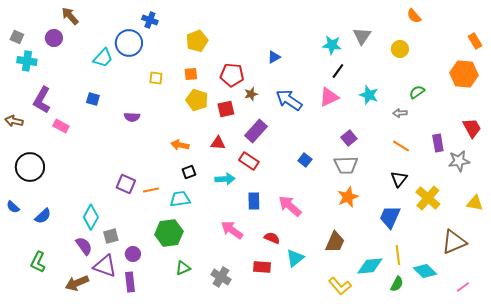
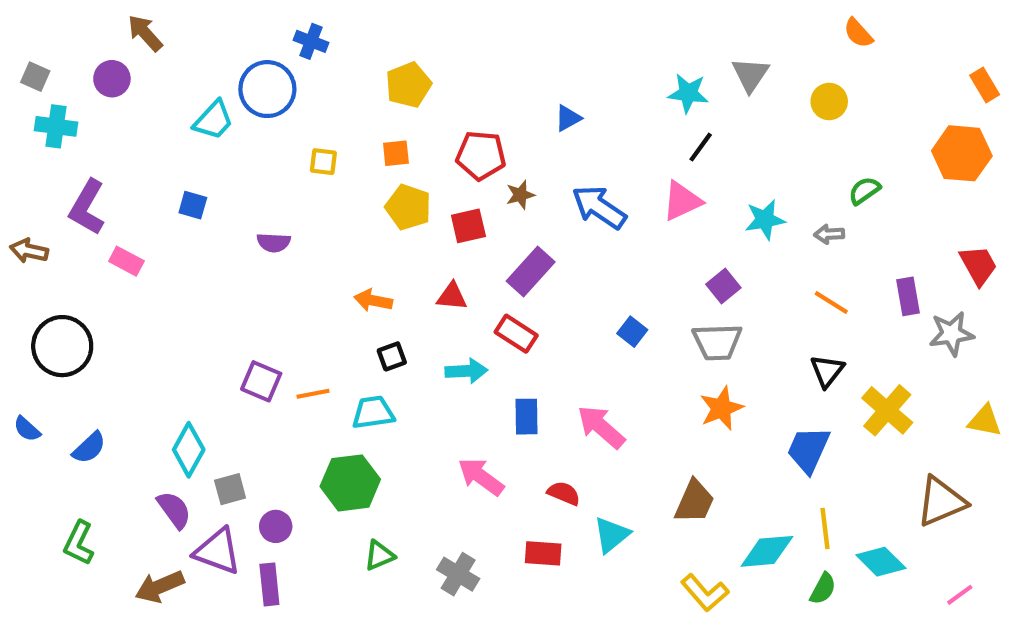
cyan star: (369, 95) -> (765, 220), moved, turned -30

